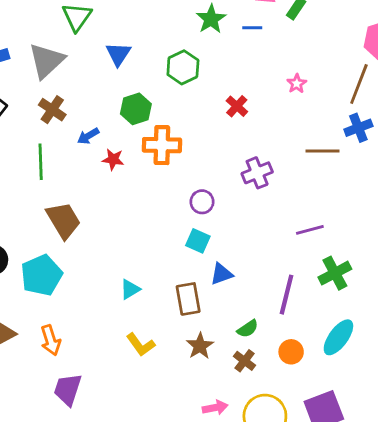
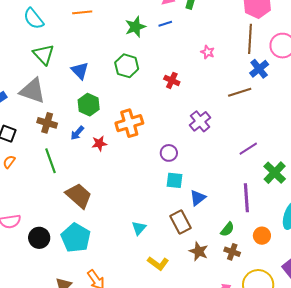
green star: (211, 19) -> (135, 27), turned 30
gray triangle: (46, 61) -> (33, 91), turned -40
green hexagon: (136, 109) -> (89, 105), moved

